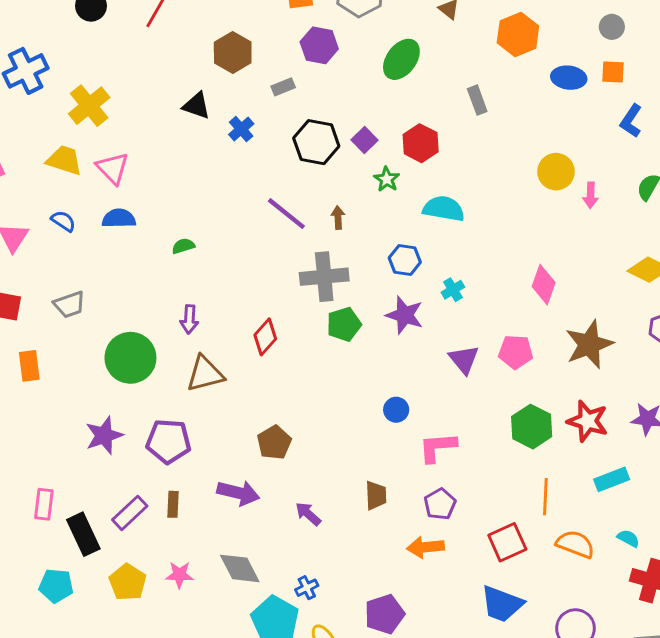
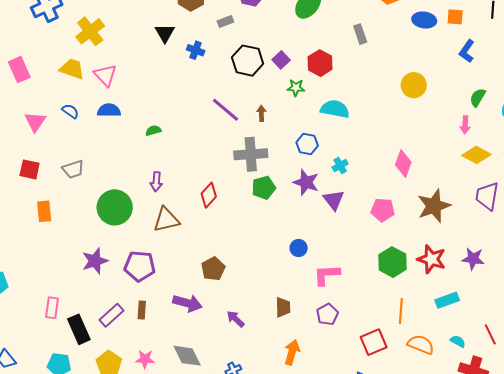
black triangle: (196, 106) -> (165, 33), turned 40
blue cross: (241, 129) -> (196, 50), turned -30
green star: (387, 179) -> (296, 88), turned -30
pink arrow: (591, 195) -> (465, 125), moved
purple triangle: (464, 359) -> (334, 200), moved
orange arrow: (425, 547) -> (292, 352), moved, turned 110

